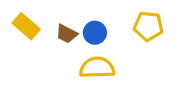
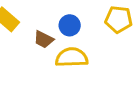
brown trapezoid: (67, 34) -> (44, 39), moved

